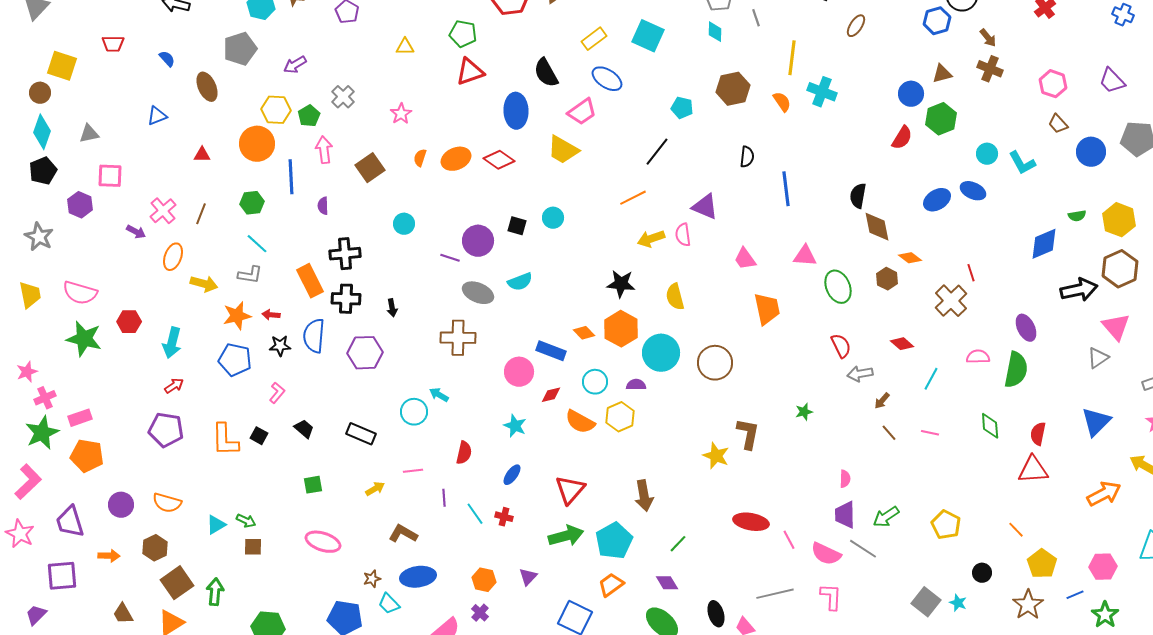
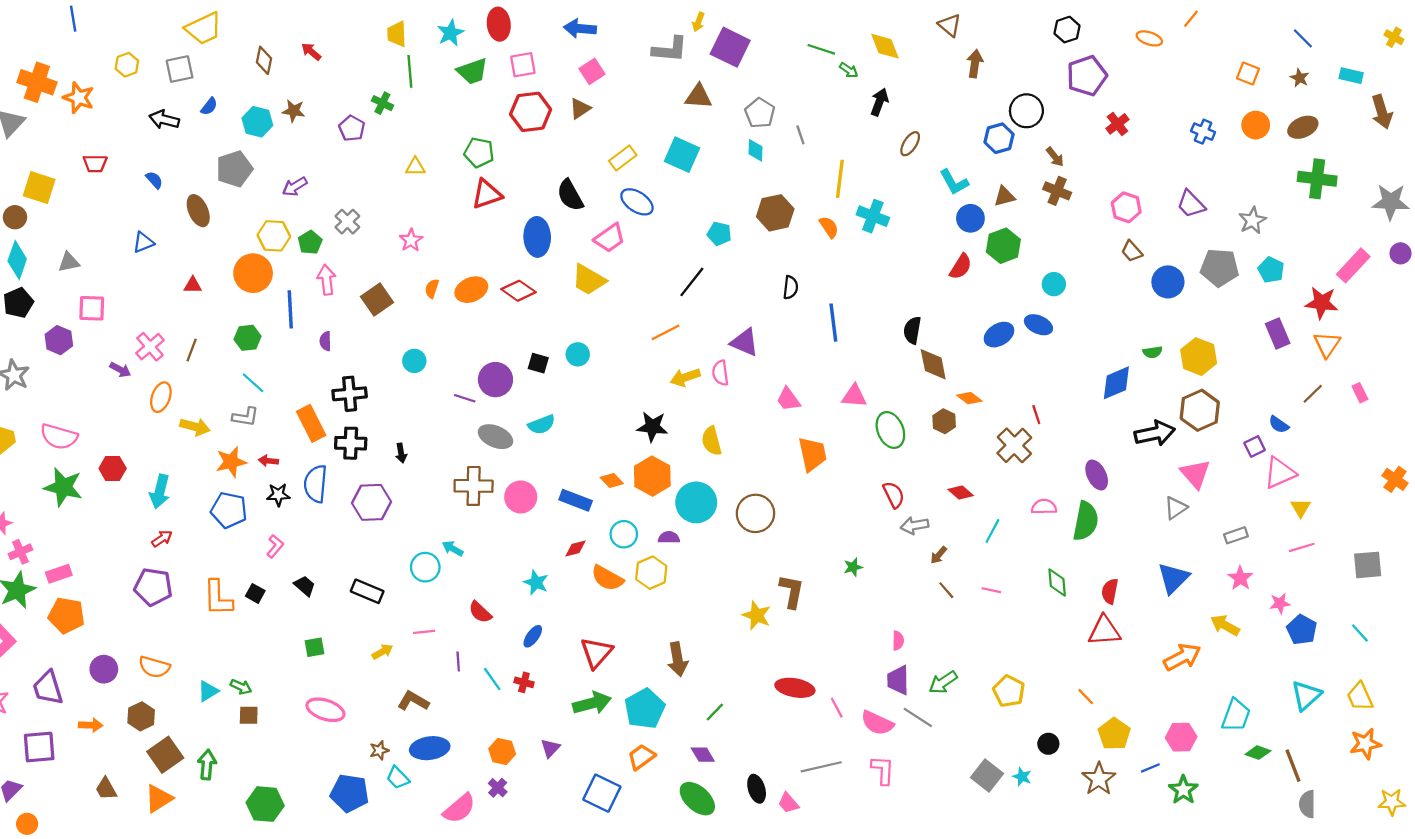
cyan L-shape: (1022, 163) -> (954, 182), moved
pink circle: (519, 372) -> (521, 497), moved
red semicircle: (464, 453) -> (480, 612), turned 120

